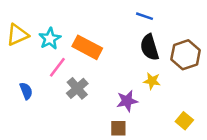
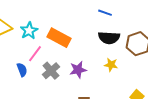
black semicircle: (149, 47) -> (109, 38), turned -70
blue semicircle: (26, 91) -> (22, 70), moved
purple star: (127, 101) -> (78, 70), moved

